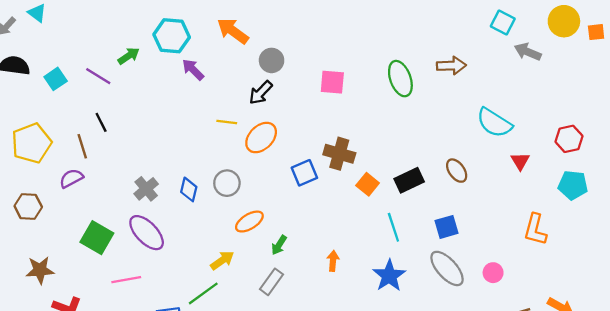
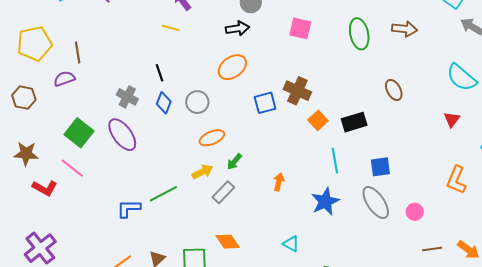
black arrow: (261, 93) -> (237, 28), turned -150
black line: (101, 122) -> (160, 73), moved
yellow line: (227, 122) -> (171, 28), moved
cyan semicircle: (494, 123) -> (462, 78), moved
brown ellipse: (457, 171) -> (394, 90), moved
gray cross: (146, 189) -> (127, 97), turned -30
yellow arrow: (222, 260) -> (202, 172), moved
pink line: (126, 280) -> (72, 168), moved, turned 40

